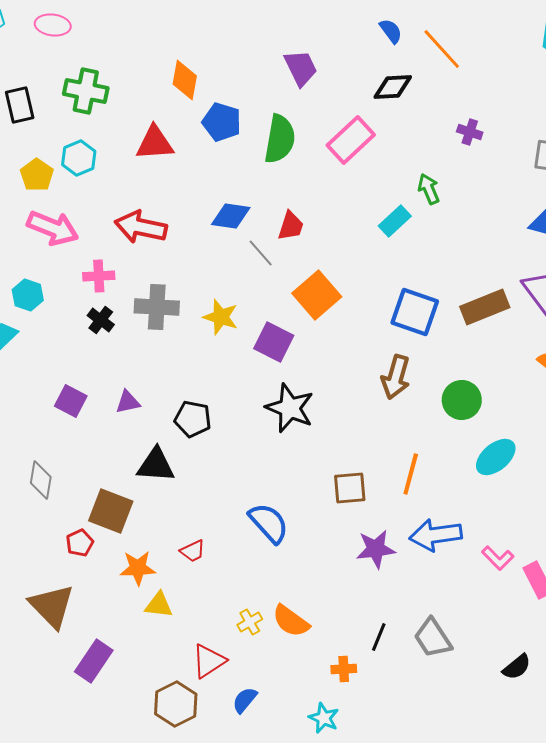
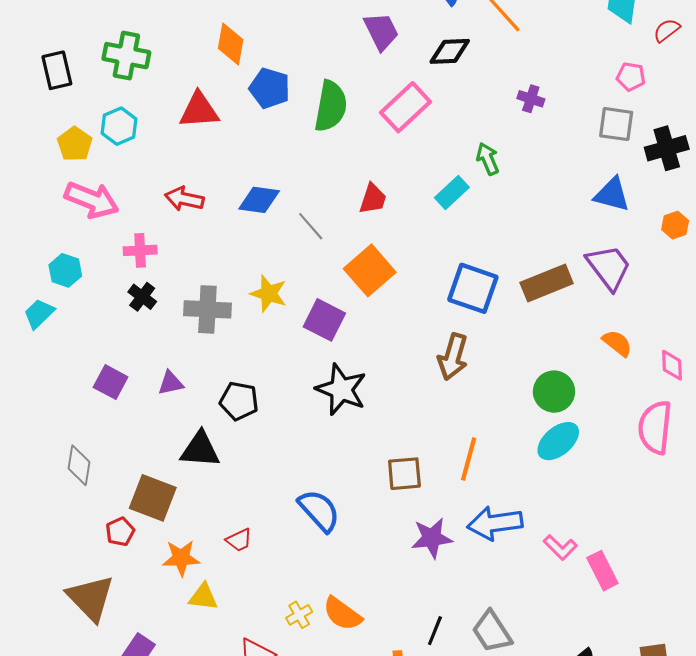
purple trapezoid: (301, 68) -> (381, 31), moved
blue diamond: (231, 216) -> (259, 200), moved
red trapezoid: (291, 226) -> (373, 199), moved
red arrow: (141, 227) -> (184, 199), size x0.7
gray cross: (157, 307) -> (207, 309), moved
green circle: (462, 400) -> (554, 392), moved

